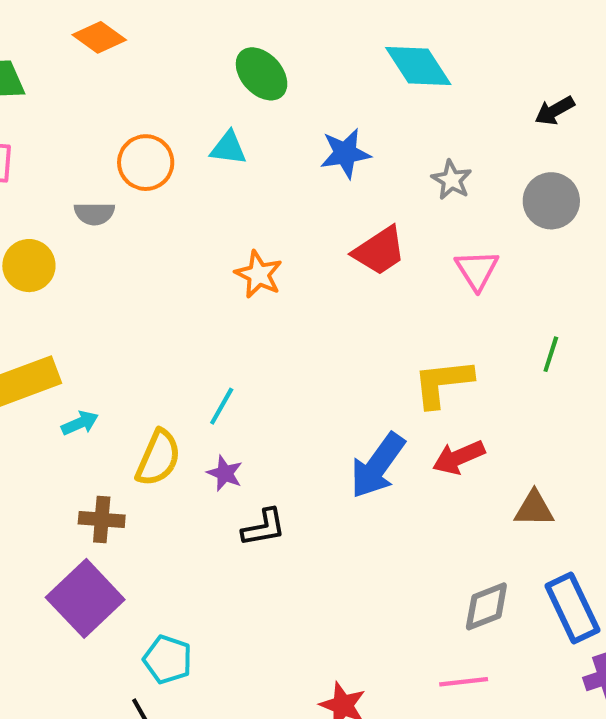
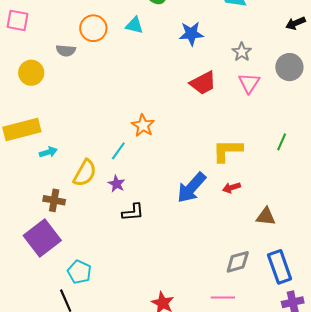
pink triangle: (477, 270) -> (249, 83), moved
orange star: (259, 274) -> (143, 125), moved
red arrow: (459, 457) -> (231, 188), size x0.7

